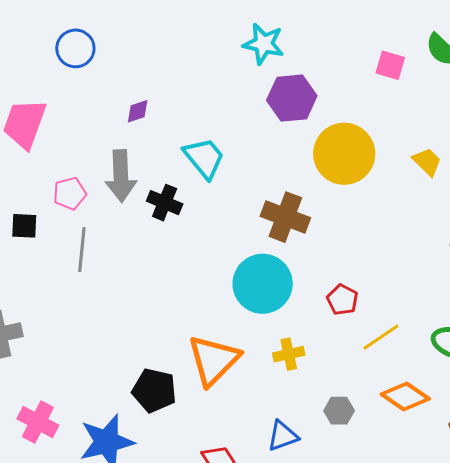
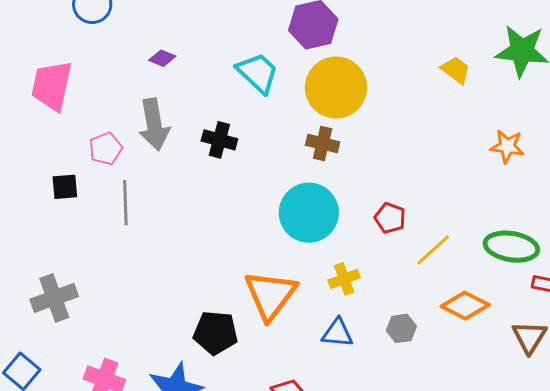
purple diamond: (138, 111) -> (162, 58), turned 48
yellow circle: (344, 154) -> (336, 87), moved
cyan trapezoid: (204, 158) -> (258, 73), moved
black cross: (165, 203) -> (219, 140), moved
brown cross: (285, 217) -> (323, 144), size x0.7
blue triangle: (283, 436) -> (337, 333), moved, turned 32

